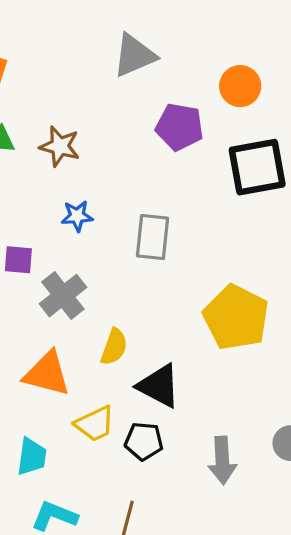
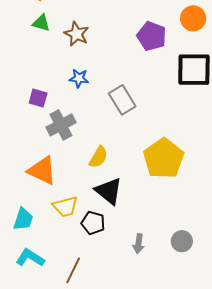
gray rectangle: (153, 237) -> (122, 100), turned -48
yellow semicircle: (114, 347) -> (98, 157), moved
gray arrow: (222, 460) -> (139, 244), size x0.7

